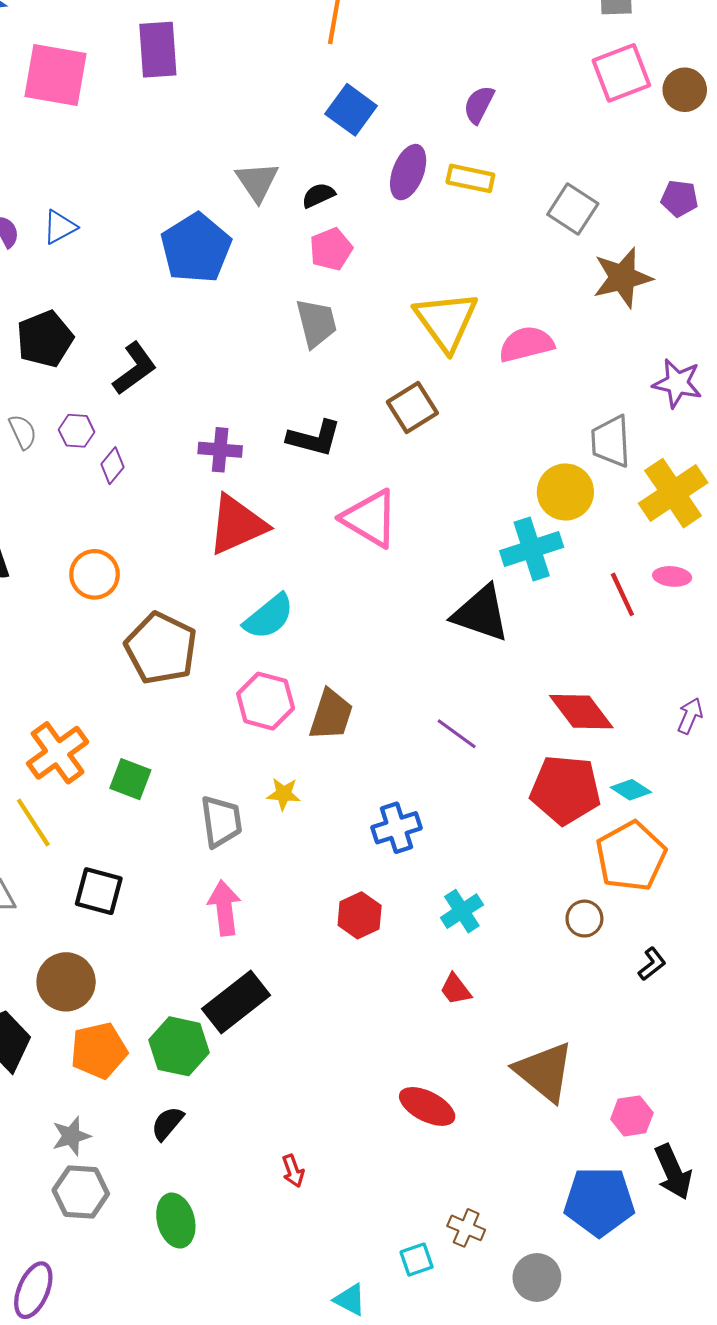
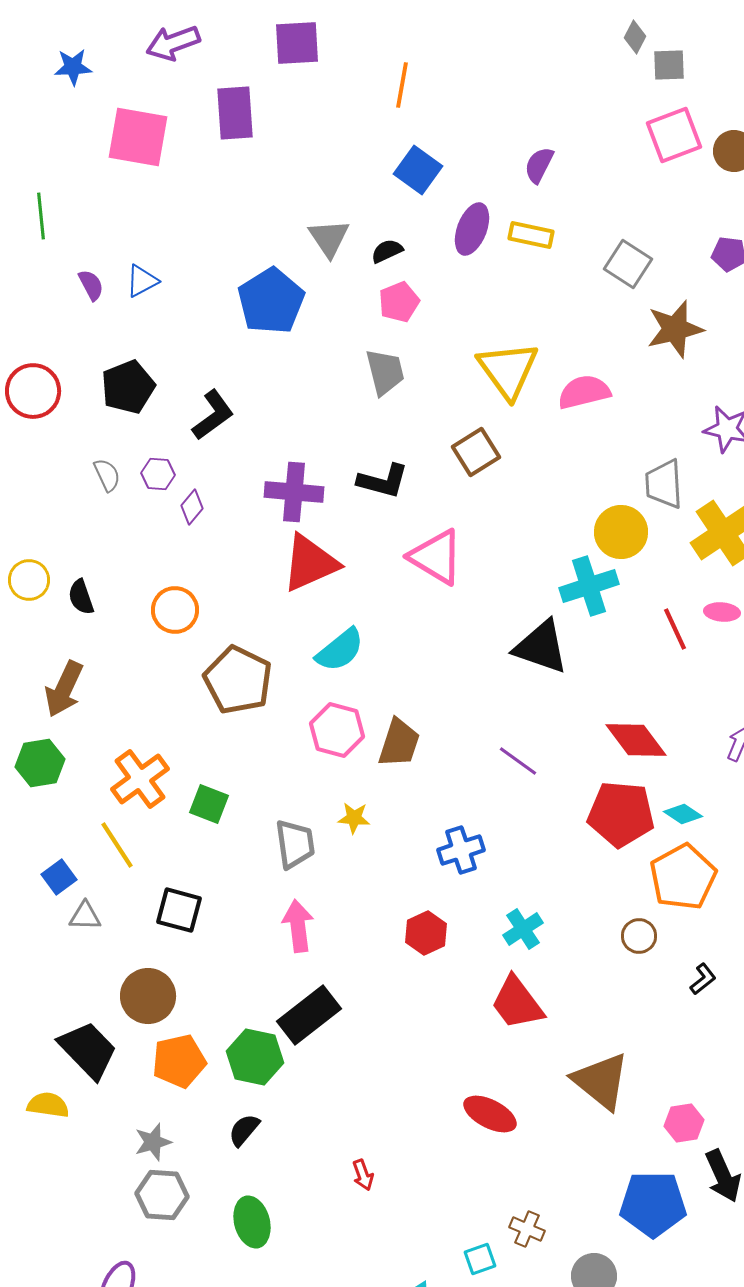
purple cross: (220, 450) -> (294, 492), size x1.4
red trapezoid: (456, 989) -> (517, 1003), size x1.8

